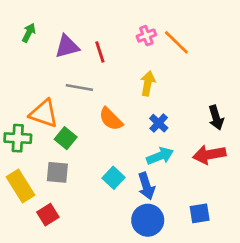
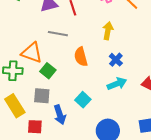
orange semicircle: (111, 119) -> (81, 57), turned 30
blue arrow: (146, 186) -> (60, 115), moved
red square: (48, 215) -> (35, 127), turned 35

